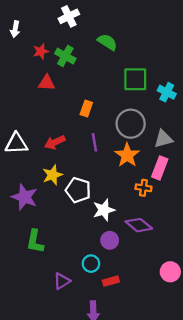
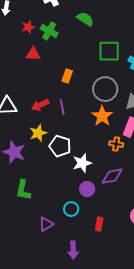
purple line: (94, 142) -> (62, 107), moved
purple diamond: (139, 225) -> (112, 176), turned -50
red rectangle: (111, 281) -> (99, 224), moved, turned -64

